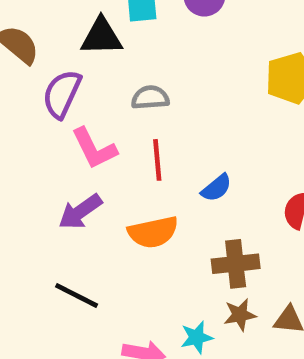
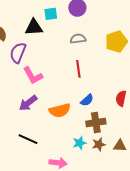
gray semicircle: (150, 98) -> (78, 39), moved
red line: (157, 160) -> (78, 69), moved
blue semicircle: (216, 188) -> (87, 100), moved
cyan star: (197, 337) -> (80, 143), moved

